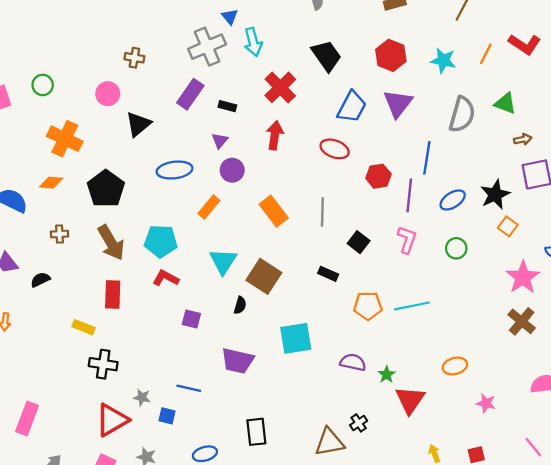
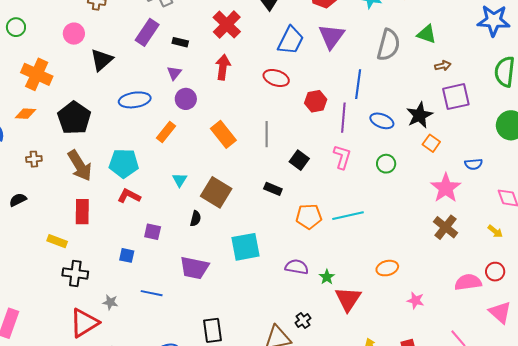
blue ellipse: (453, 200) -> (382, 121), turned 55
cyan triangle: (223, 261) -> (180, 180), size x0.6
blue square: (167, 416) -> (127, 255), moved

